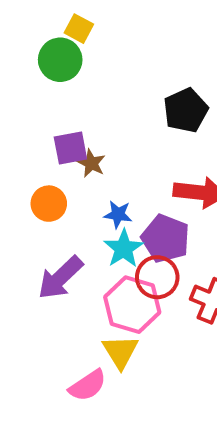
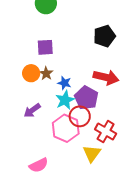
brown star: (91, 163) -> (46, 73), moved
purple arrow: (60, 278) -> (32, 110), size x0.7
yellow triangle: (120, 352) -> (92, 153), moved

